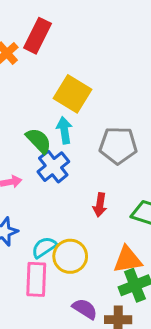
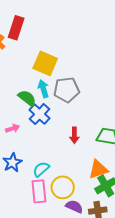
gray pentagon: (118, 145) -> (67, 90), moved
yellow circle: (70, 256) -> (63, 187), moved

